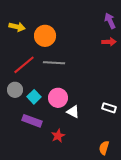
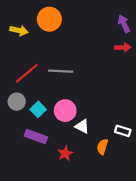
orange circle: (45, 36) -> (49, 19), moved
white rectangle: (109, 108) -> (123, 131), moved
orange semicircle: (104, 148) -> (102, 147), moved

